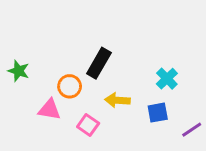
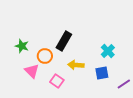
green star: (19, 71) -> (22, 46), moved
pink triangle: (49, 110) -> (32, 71), turned 35

